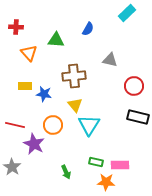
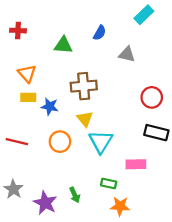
orange triangle: (29, 53) -> (27, 74), moved
gray triangle: (110, 60) -> (127, 54), moved
purple star: (34, 144) -> (45, 203), moved
pink rectangle: (120, 165) -> (136, 164), moved

